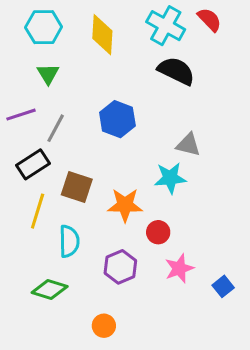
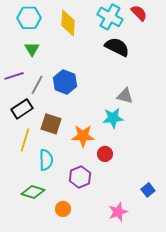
blue hexagon: (117, 119) -> (65, 82), moved
pink star: (179, 268) -> (118, 212), moved
orange circle: (104, 326) -> (63, 209), moved

